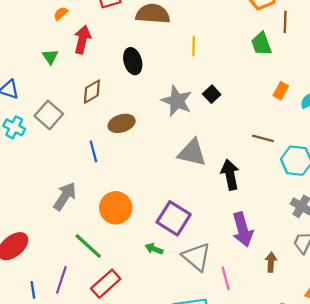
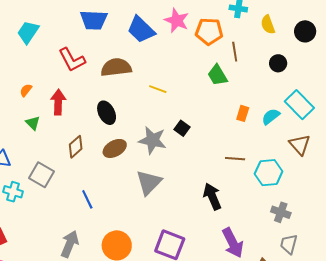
orange semicircle: (61, 14) -> (26, 90), moved
yellow line: (194, 46) -> (158, 89), turned -60
brown ellipse: (122, 123) -> (115, 148), moved
gray triangle: (192, 153) -> (149, 182), moved, turned -48

